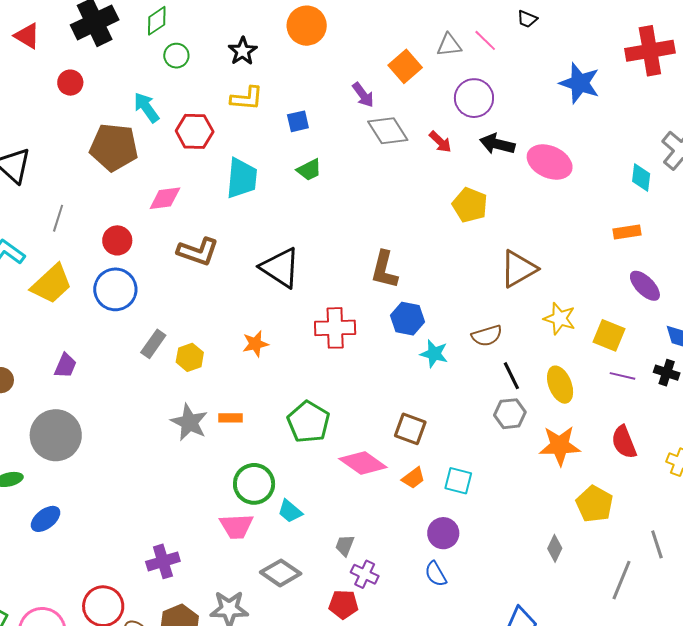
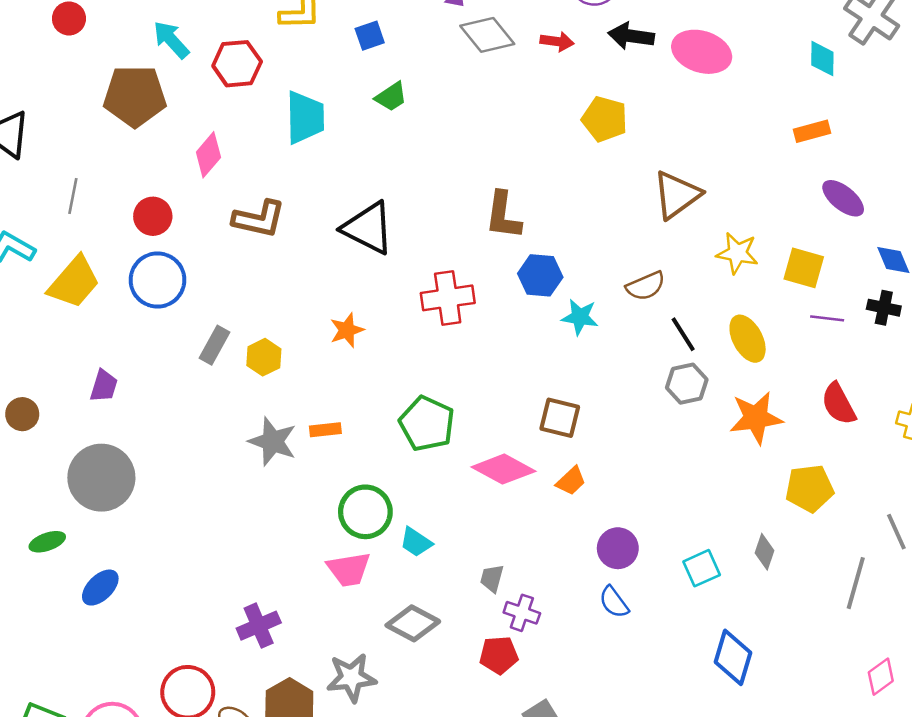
red arrow: (440, 142) -> (557, 41), turned -30
pink diamond: (165, 198) -> (208, 155), turned -36
cyan square: (458, 481) -> (702, 568), moved, turned -32
yellow pentagon: (594, 504) -> (809, 488), turned -30

